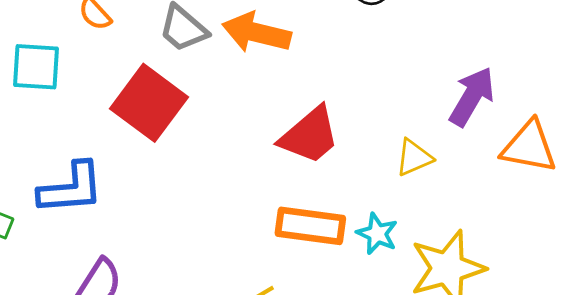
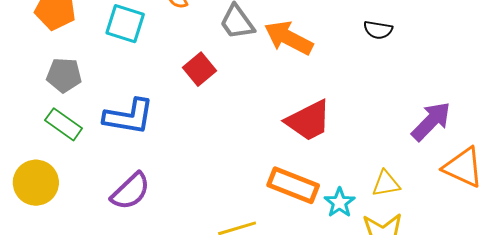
red square: (149, 103) -> (200, 69), size x0.6
yellow triangle: (414, 158) -> (386, 184), moved

